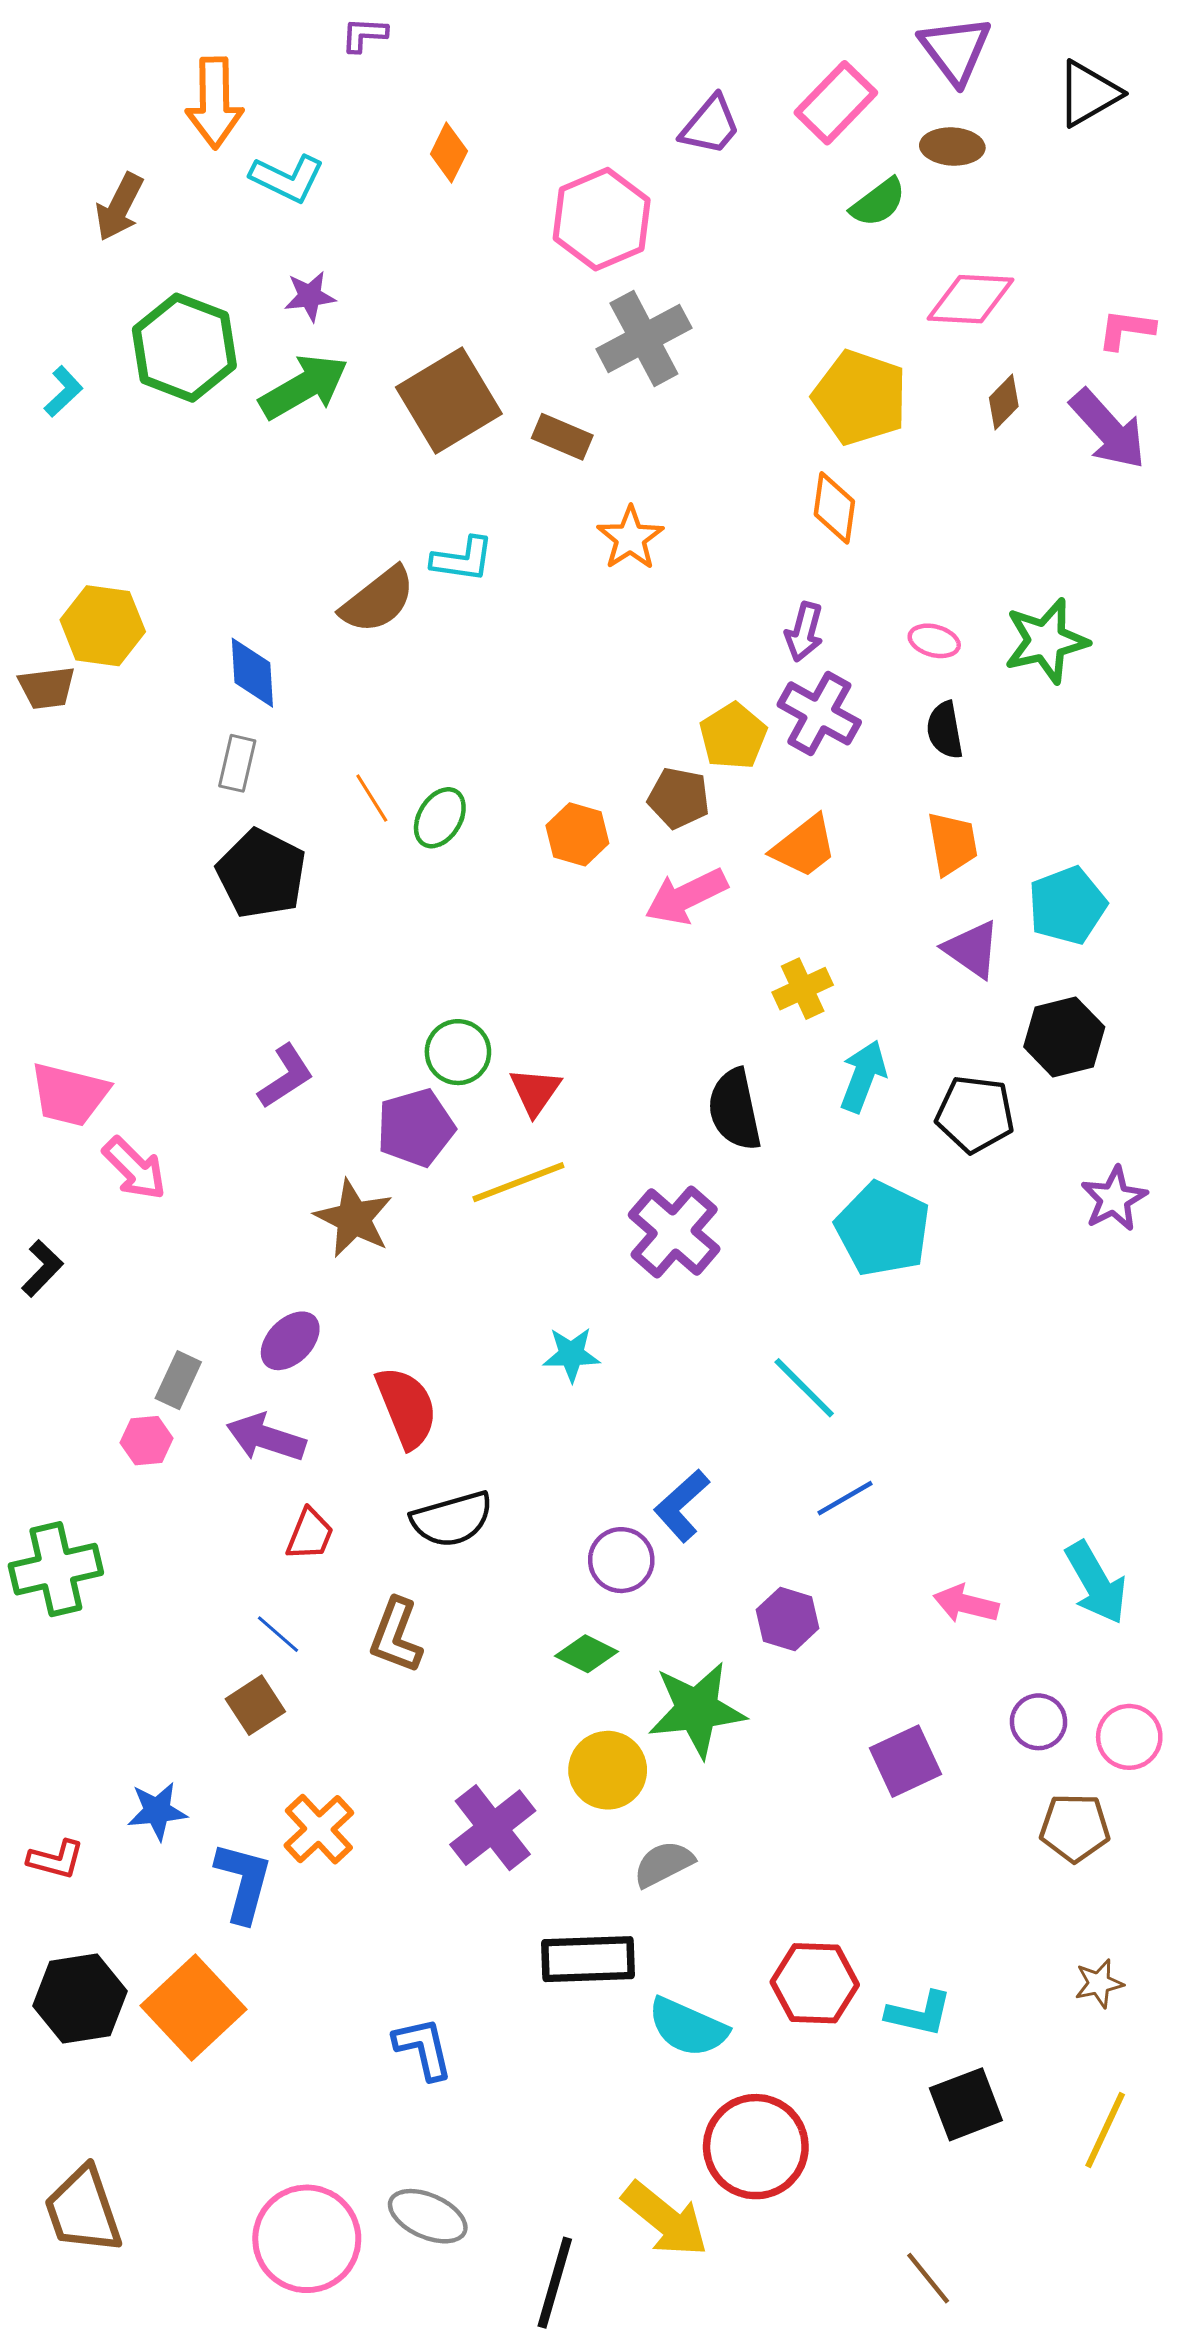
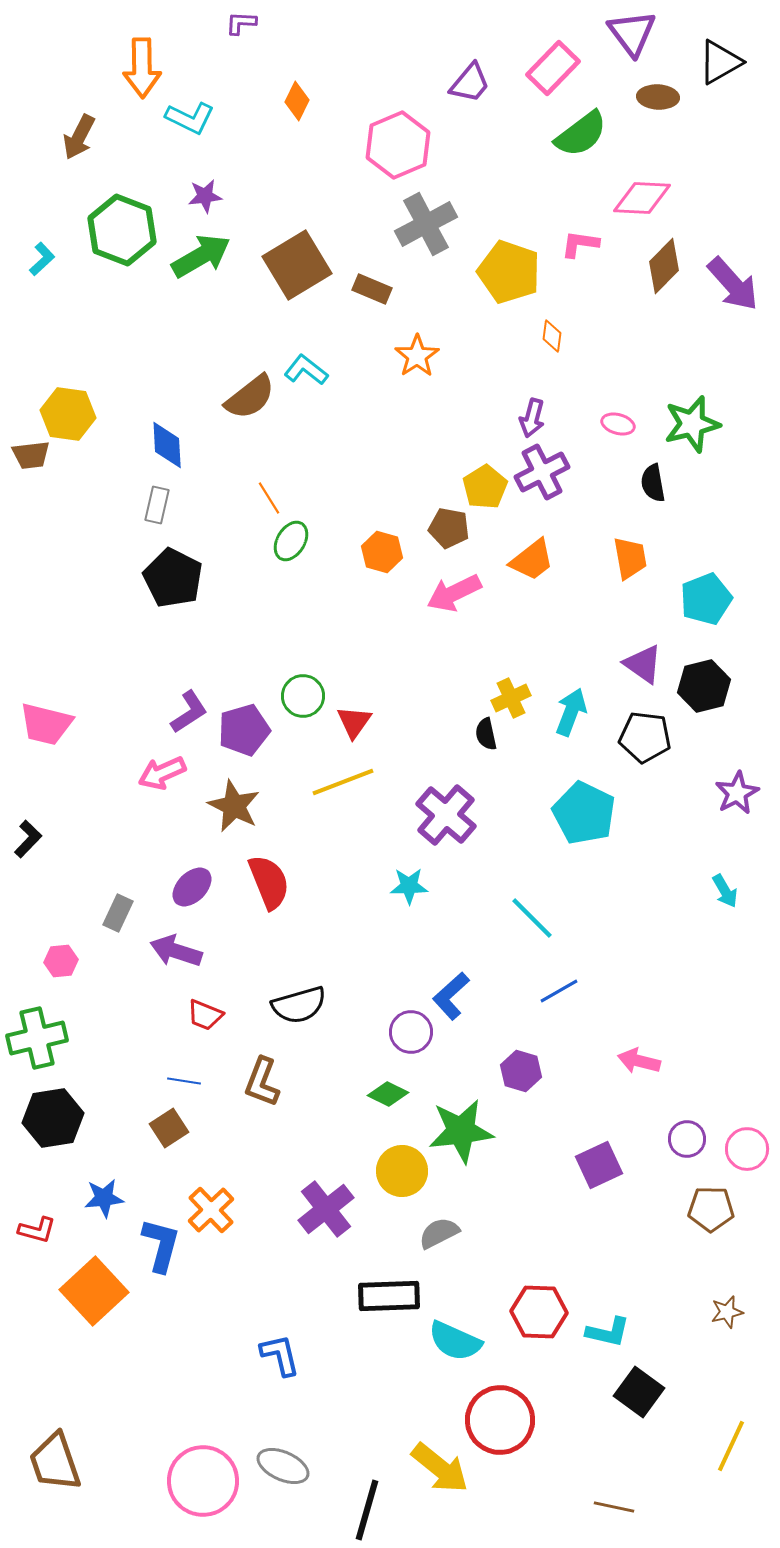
brown ellipse: (952, 147) -> (658, 97), moved
green semicircle: (878, 202) -> (581, 134), size x1.4
pink L-shape: (1126, 329) -> (580, 244), moved
yellow pentagon: (860, 397) -> (509, 272), moved
brown diamond: (1004, 402) -> (664, 266), size x1.5
orange diamond: (834, 508) -> (552, 336), size x0.7
cyan L-shape: (463, 559) -> (306, 370), turned -150
purple cross: (819, 713) -> (542, 472), turned 34
black semicircle: (945, 730) -> (653, 483), moved
orange line: (372, 798) -> (269, 498), moved
purple triangle: (972, 949) -> (643, 664), moved
yellow cross: (803, 989) -> (511, 698), moved
black semicircle: (735, 1110) -> (486, 734), size x0.6
purple pentagon: (416, 1128) -> (244, 730), moved
pink arrow: (134, 1168) -> (162, 773), moved, turned 111
cyan star: (571, 1354) -> (409, 886), moved
red semicircle: (407, 1407) -> (269, 882), moved
pink hexagon: (147, 1441) -> (61, 961), moved
red trapezoid: (310, 1534) -> (205, 1015), turned 90
cyan arrow: (1096, 1583) -> (725, 891), moved, size x0.6
blue line: (278, 1634) -> (184, 1081), turned -32
black hexagon: (80, 1998) -> (53, 1118), moved
orange square: (193, 2008) -> (94, 1291), moved
black square: (966, 2104) -> (639, 1392), turned -33
yellow line: (1105, 2130) -> (731, 1446), moved
brown line: (928, 2278) -> (614, 1507), turned -39

